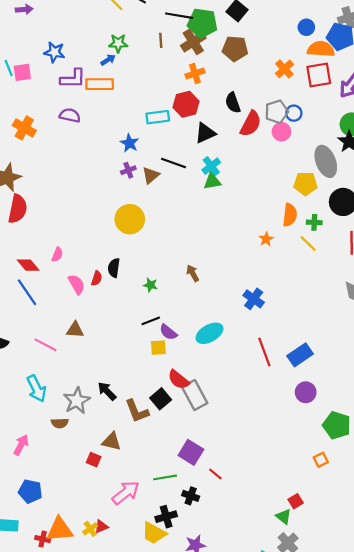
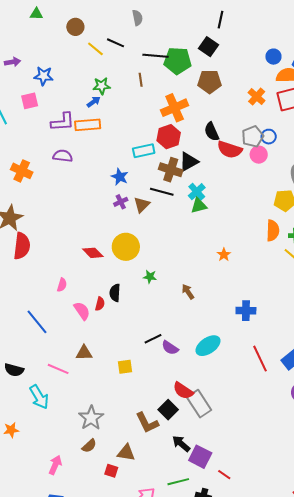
brown cross: (193, 42) -> (171, 170), moved, turned -35
blue star: (54, 52) -> (44, 76), moved
pink square: (22, 72) -> (30, 101), moved
orange cross: (195, 73) -> (175, 108), size x1.5
red semicircle: (251, 124) -> (230, 150), turned 85
orange star: (266, 239) -> (224, 255), moved
red diamond: (28, 265) -> (93, 253), moved
green star: (150, 285) -> (150, 277), moved
blue cross: (254, 299) -> (246, 311), turned -30
yellow square: (158, 348) -> (125, 367), moved
cyan arrow: (37, 389) -> (39, 397), moved
black arrow: (107, 391) -> (181, 444), moved
brown semicircle: (60, 423) -> (89, 446), moved, turned -35
pink arrow: (21, 445) -> (55, 465), moved

